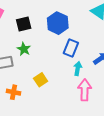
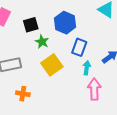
green star: (24, 49) -> (42, 42), moved
yellow square: (41, 80) -> (52, 65), moved, size x1.5

